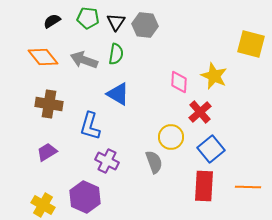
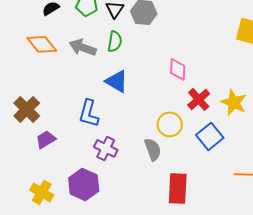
yellow star: (214, 76) -> (234, 102), moved
brown cross: (49, 104) -> (27, 109), moved, turned 36
red rectangle: (204, 186) -> (178, 188), moved

